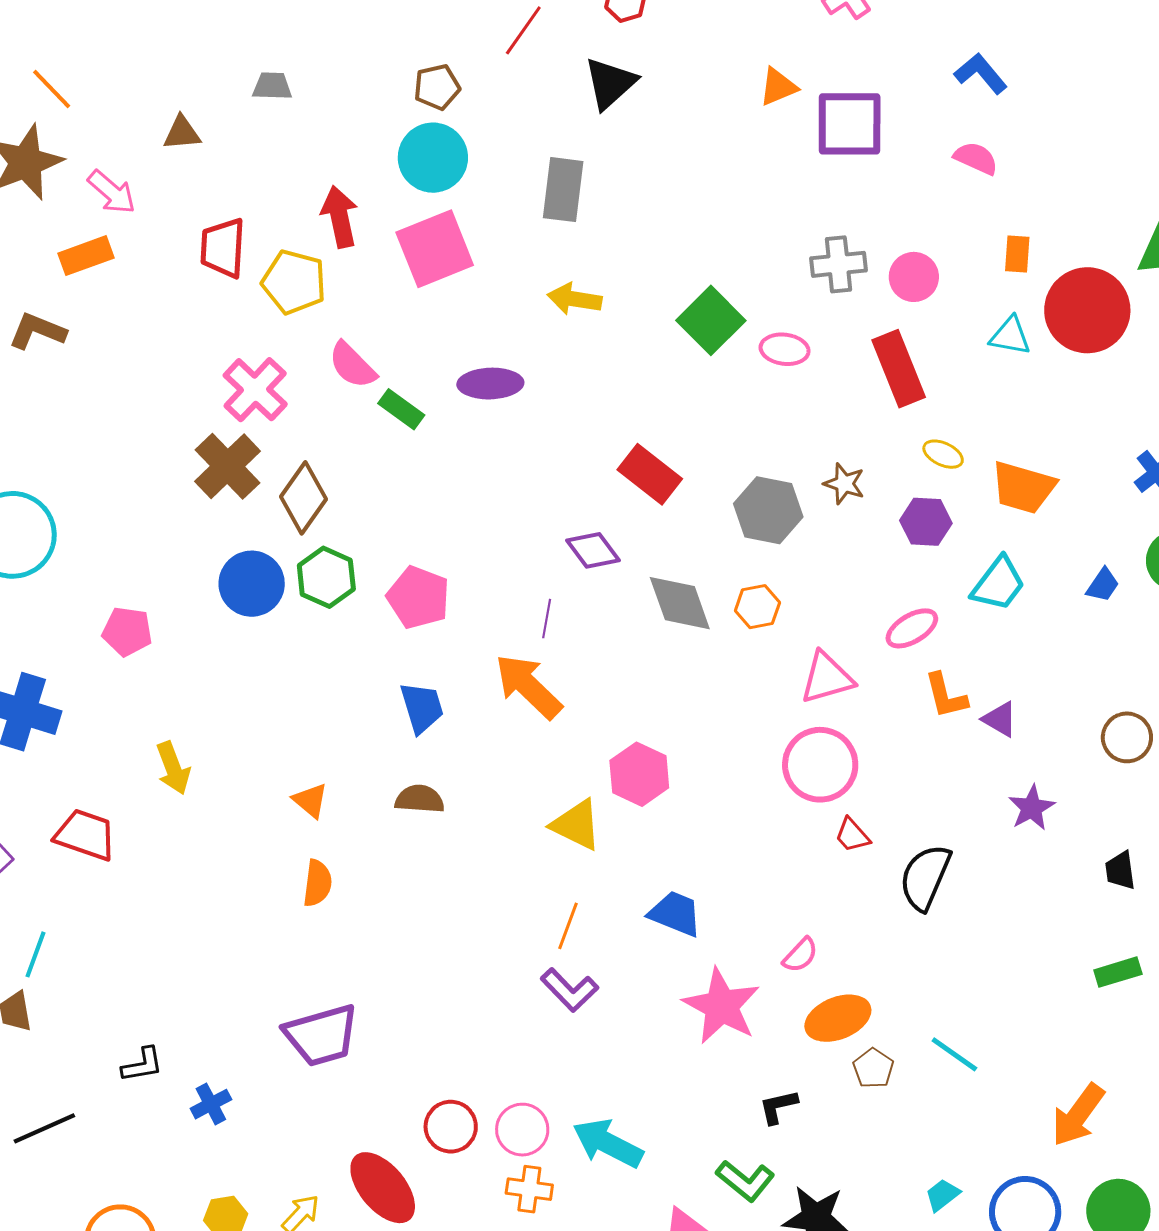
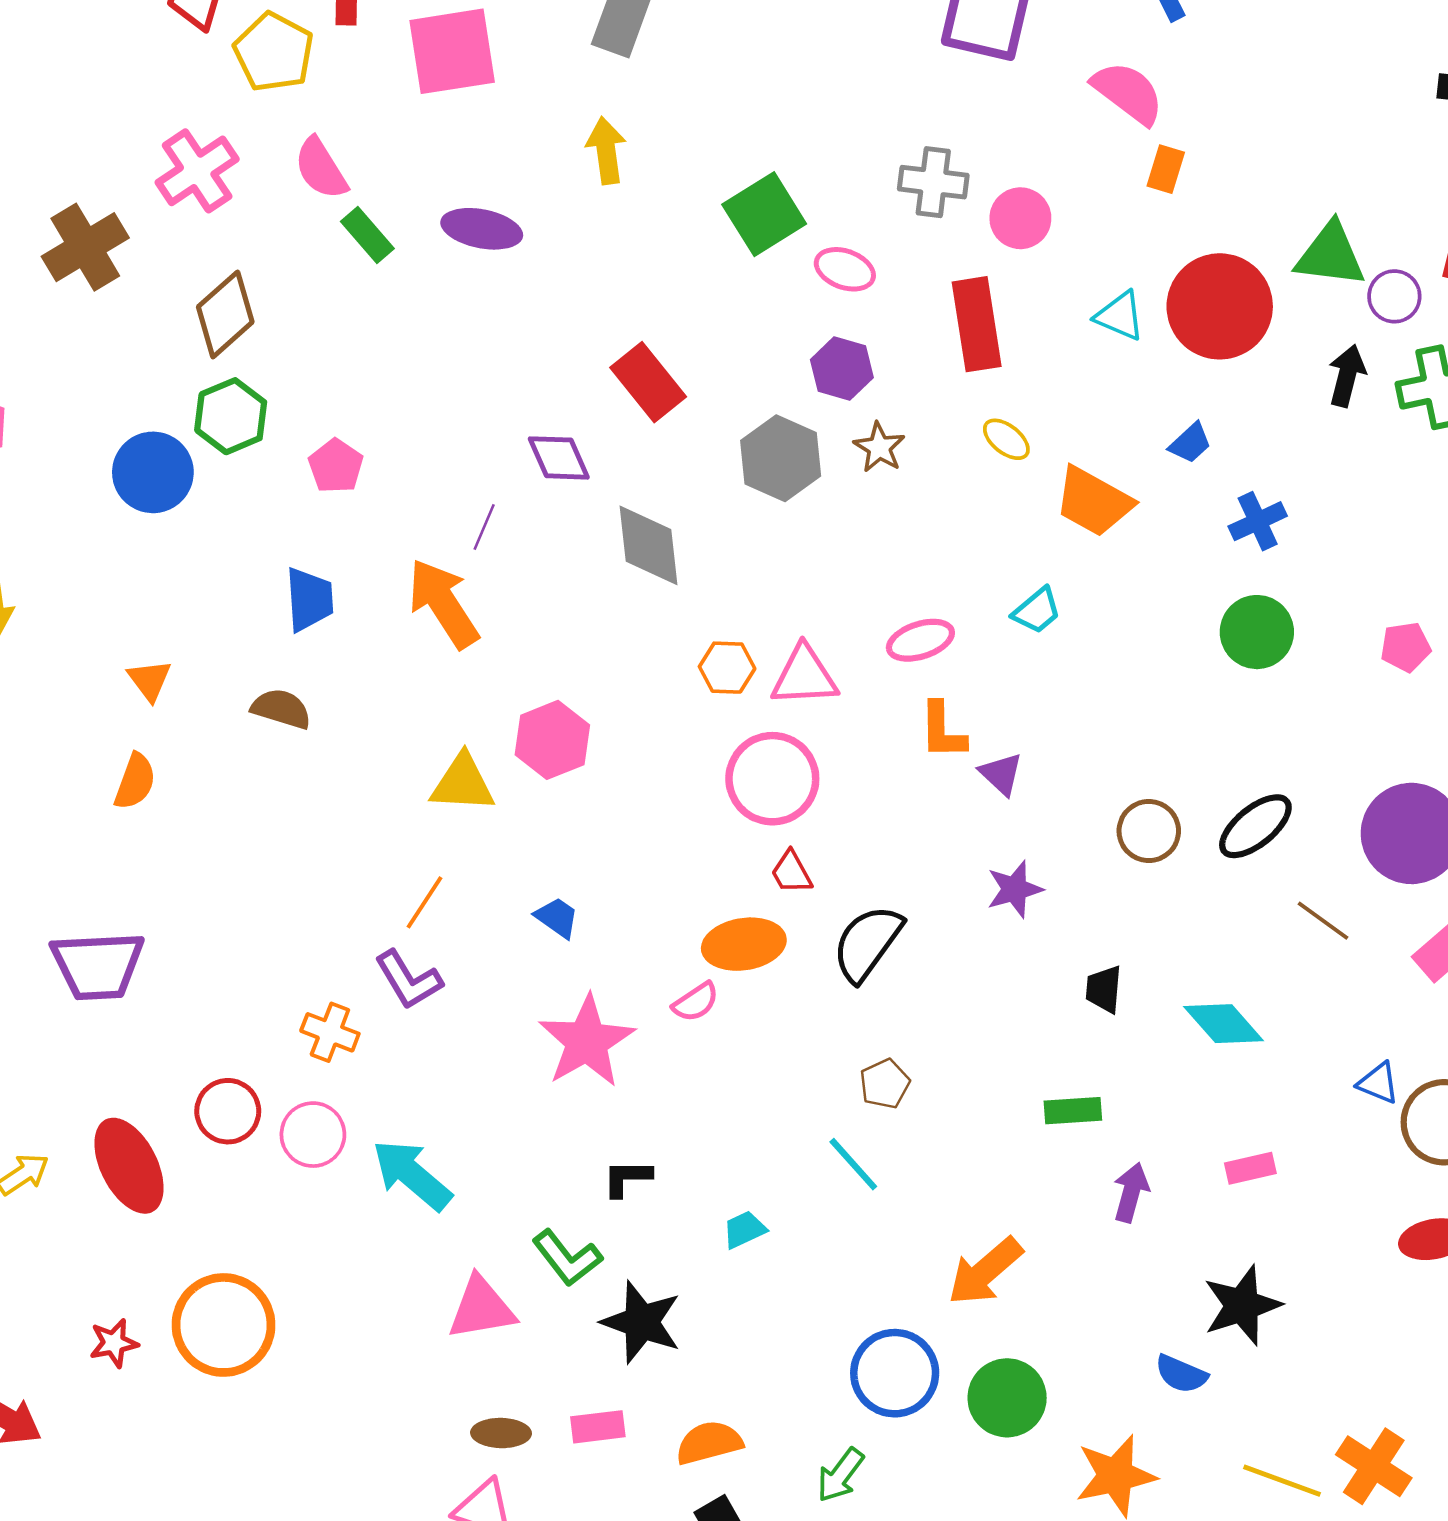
pink semicircle: (976, 158) -> (1128, 93), size x1.4
orange rectangle: (1017, 254) -> (1166, 169), moved
yellow arrow: (574, 299) -> (606, 151), turned 60
brown cross: (228, 466) -> (85, 247), moved
purple hexagon: (926, 522) -> (842, 369), moved
blue circle: (252, 584) -> (153, 472), moved
cyan trapezoid: (998, 584) -> (1037, 611), size x0.7
blue trapezoid: (1103, 585) -> (1190, 443), moved
pink pentagon: (418, 597) -> (336, 466), size x0.7
orange hexagon: (757, 607) -> (727, 668), moved
yellow triangle: (576, 825) -> (463, 783), turned -36
blue trapezoid: (675, 914) -> (557, 918), size x0.7
orange ellipse: (838, 1018) -> (744, 944), moved
brown pentagon: (873, 1068) -> (885, 1084), moved
orange cross: (529, 1189) -> (330, 1032), moved
cyan trapezoid: (942, 1195) -> (744, 1230), moved

